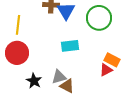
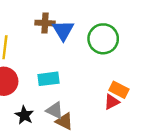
cyan rectangle: (70, 46) -> (49, 79), moved
gray triangle: (59, 77) -> (55, 110), turned 42

